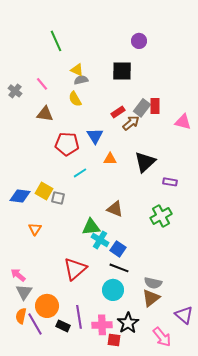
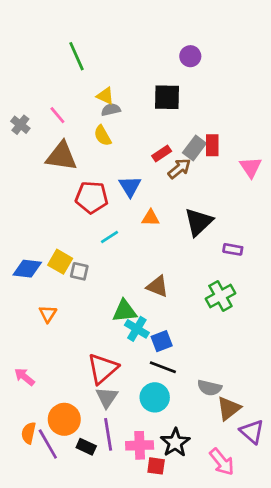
brown triangle: (45, 114) -> (62, 156), size x1.4
pink triangle: (183, 122) -> (251, 167), turned 42
blue square: (118, 249) -> (162, 341), turned 35
gray triangle: (24, 292) -> (107, 397), moved
brown triangle: (151, 298) -> (229, 408), moved

